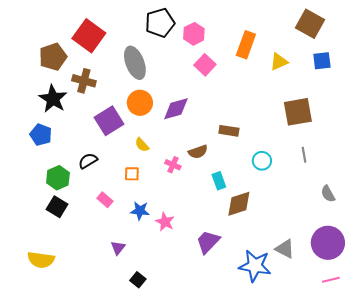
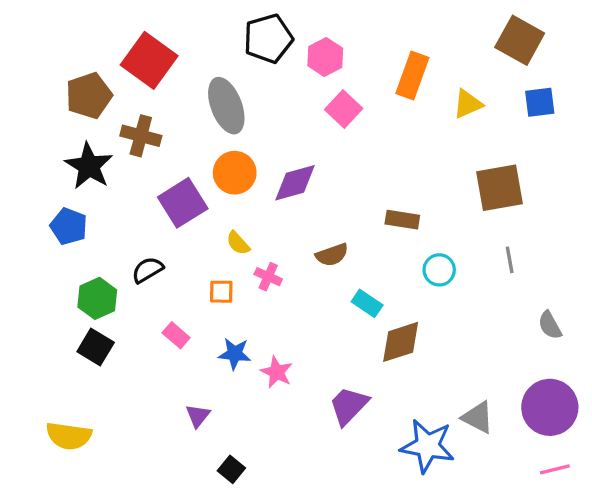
brown rectangle: (229, 131) -> (402, 220), moved
pink cross: (173, 165) -> (268, 277), moved
cyan rectangle: (219, 181) -> (367, 303), turned -36

